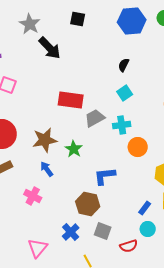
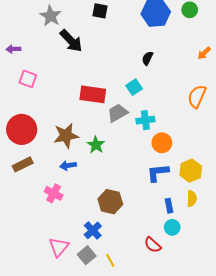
cyan square: (125, 93) -> (134, 87), moved
blue arrow: (47, 169) -> (68, 165), turned -63
blue L-shape: (105, 176) -> (158, 173), moved
blue rectangle: (145, 208) -> (169, 206), turned -48
gray square: (103, 231) -> (87, 255), moved, turned 30
red semicircle: (129, 246) -> (153, 245), turned 60

